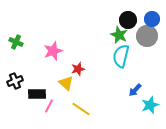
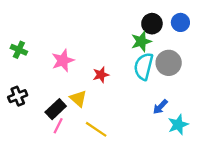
green star: (119, 35) -> (141, 41), turned 30
gray circle: (147, 36) -> (169, 63), moved
red star: (78, 69) -> (101, 75), moved
black rectangle: (37, 94) -> (56, 109), moved, turned -42

